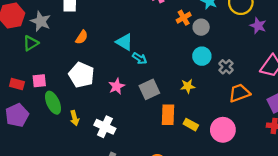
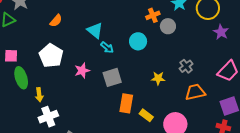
cyan circle: (202, 56) -> (138, 41), moved
yellow star: (188, 86) -> (158, 78), moved
white cross: (105, 127) -> (48, 117), moved, turned 36

